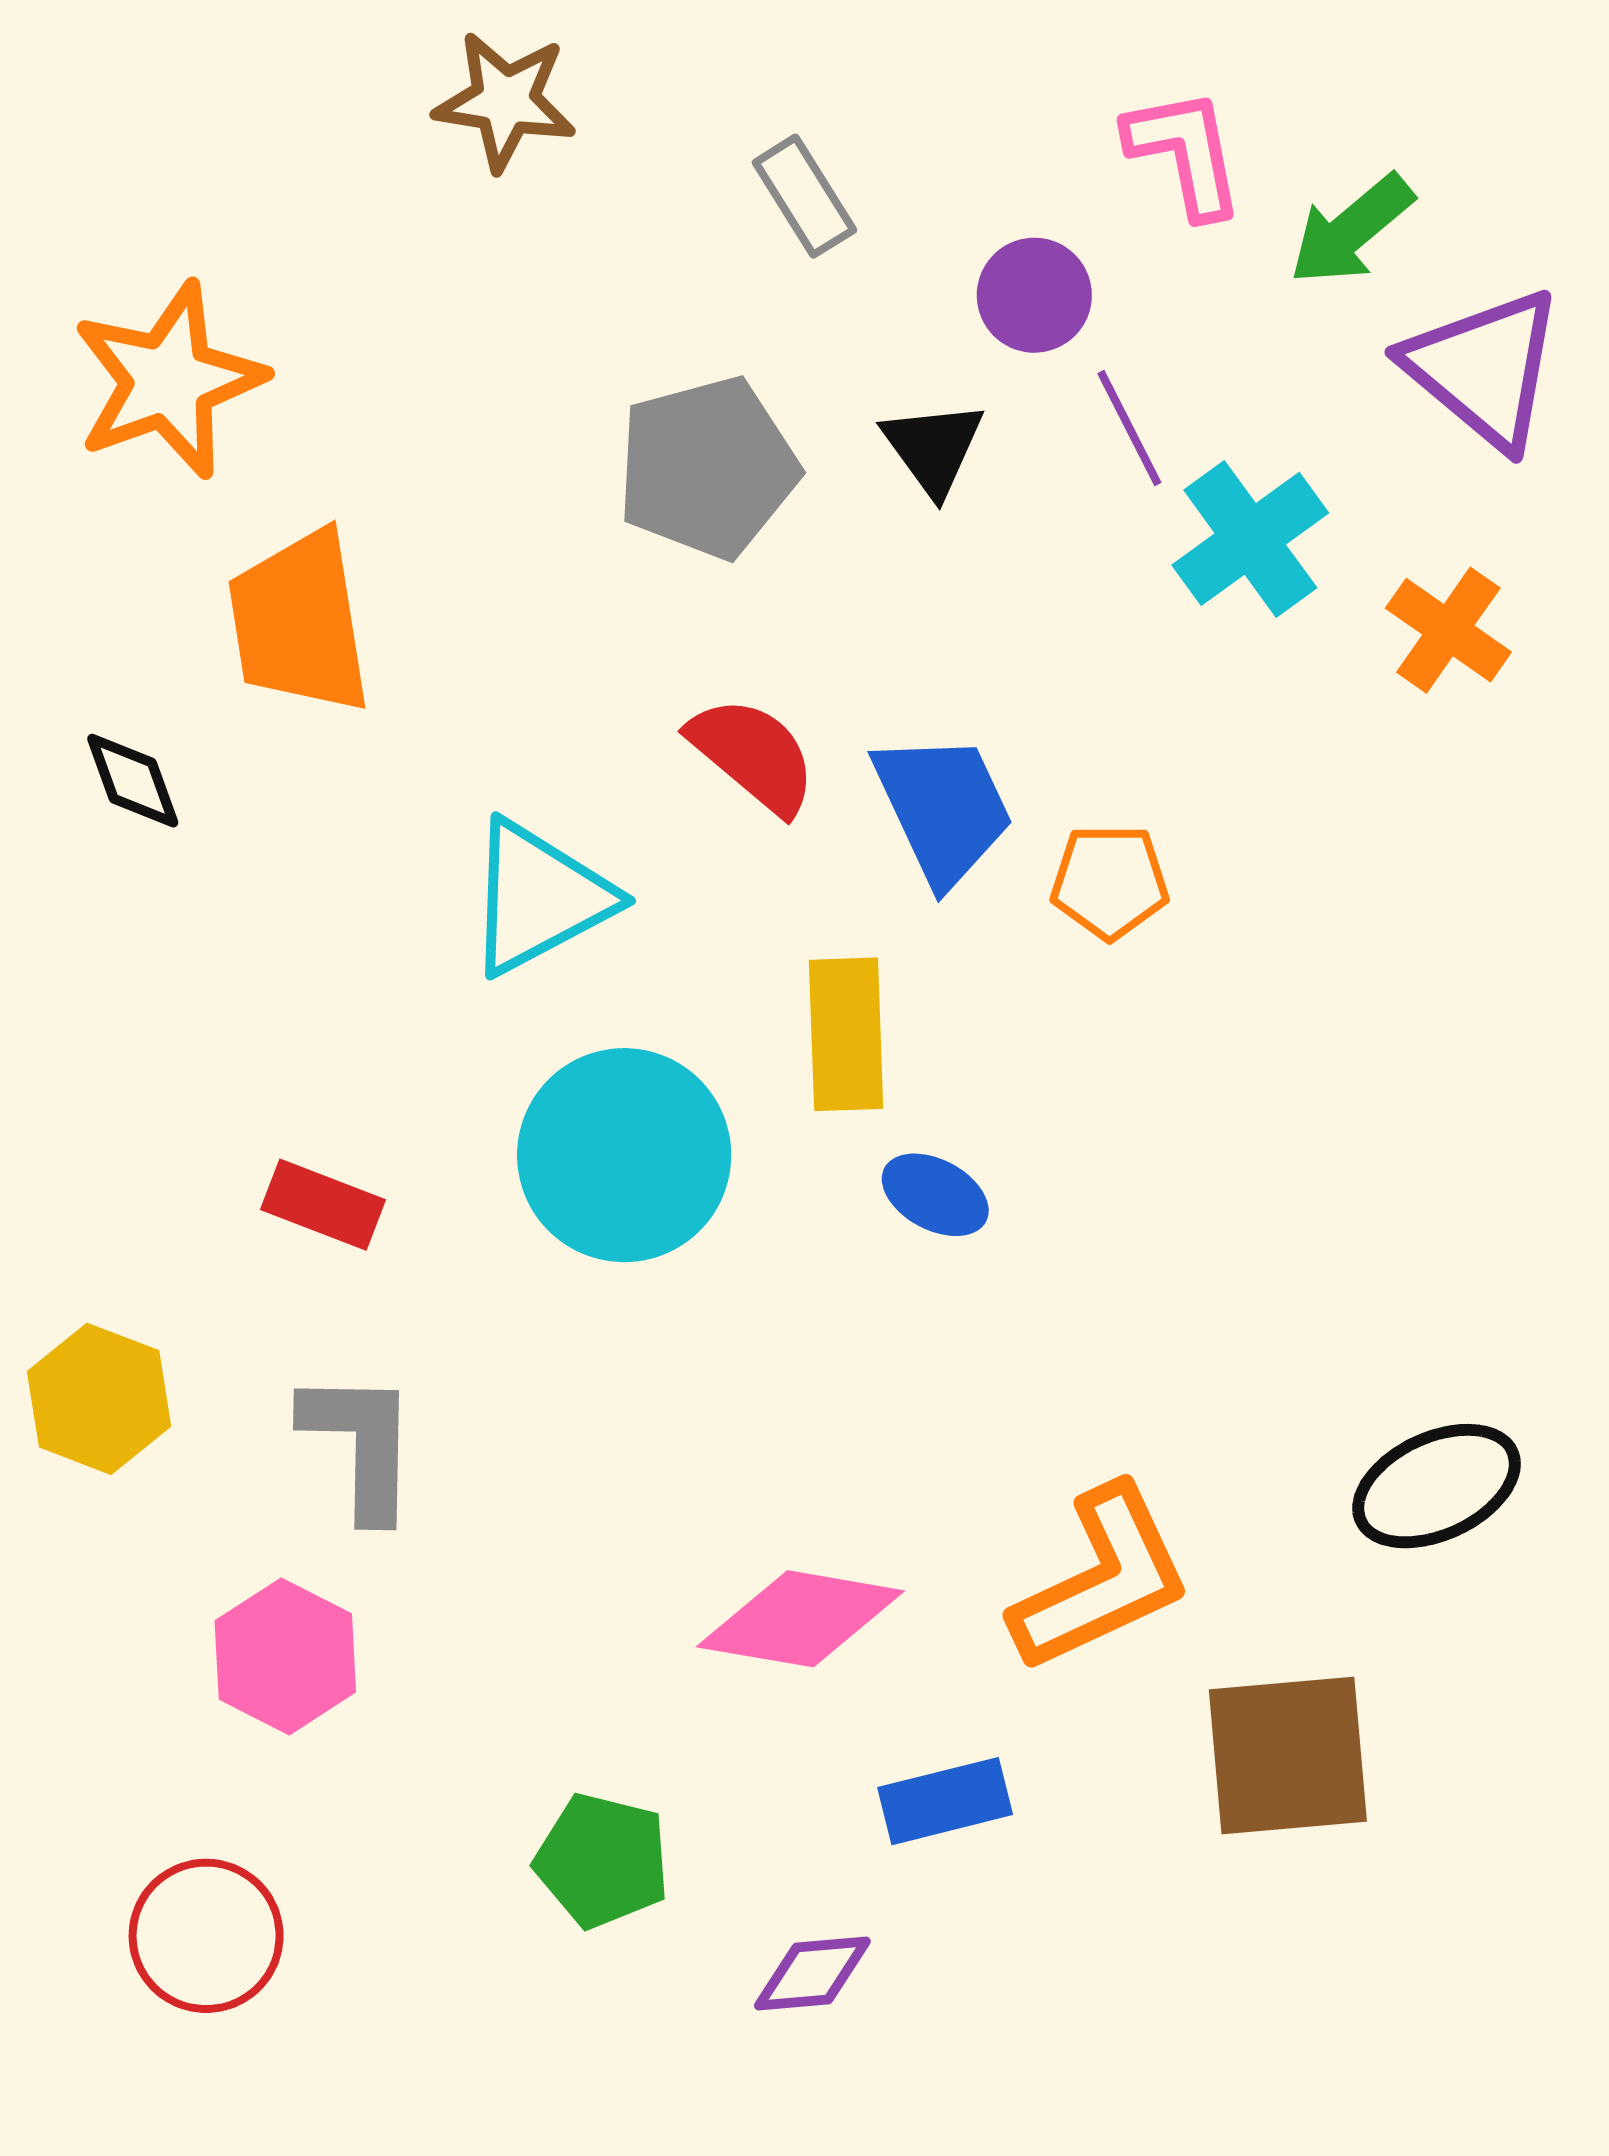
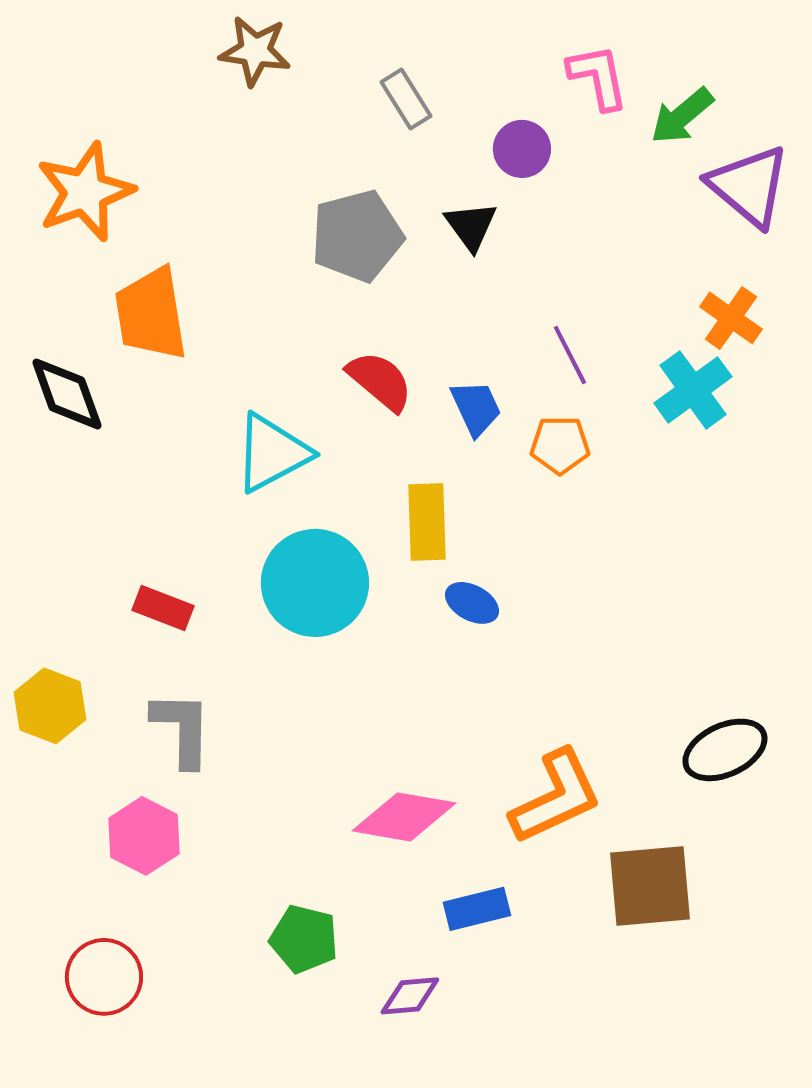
purple line: (1129, 428) -> (570, 355), moved
cyan cross: (1250, 539) -> (693, 390), moved
black diamond: (133, 781) -> (67, 394), size x1.5
blue trapezoid: (943, 808) -> (476, 408), size x0.7

